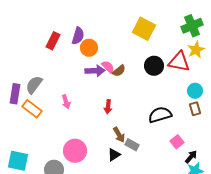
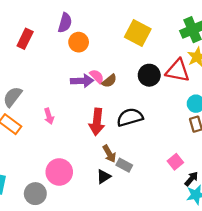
purple semicircle: (78, 36) -> (65, 23), moved
red rectangle: (53, 41) -> (25, 39), moved
orange circle: (89, 48) -> (79, 42), moved
red arrow: (108, 107) -> (97, 122), size x1.6
black semicircle: (160, 115) -> (130, 117), moved

